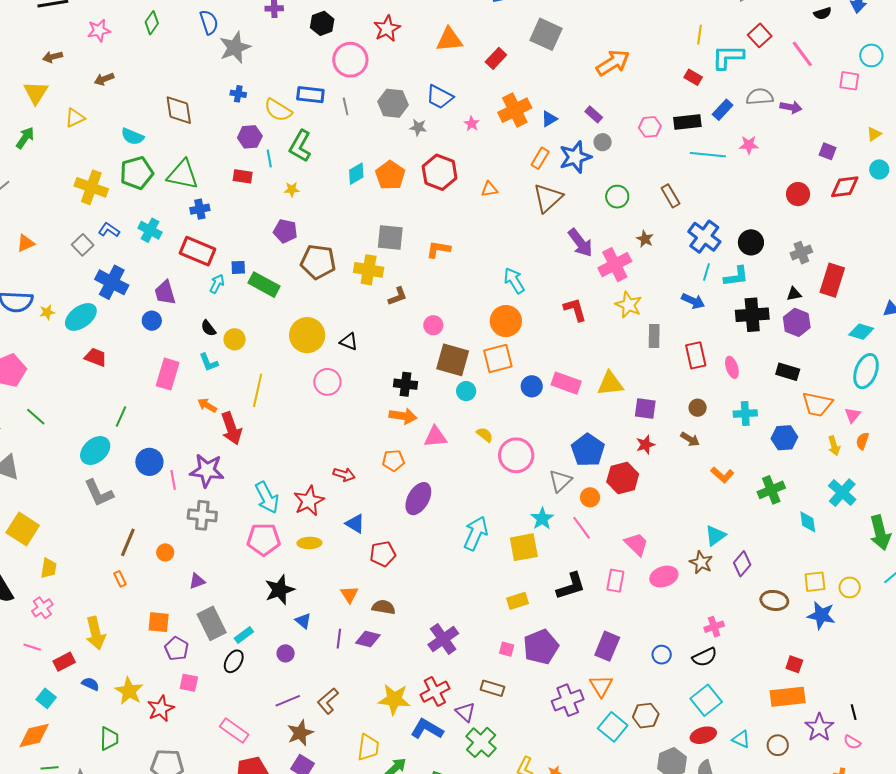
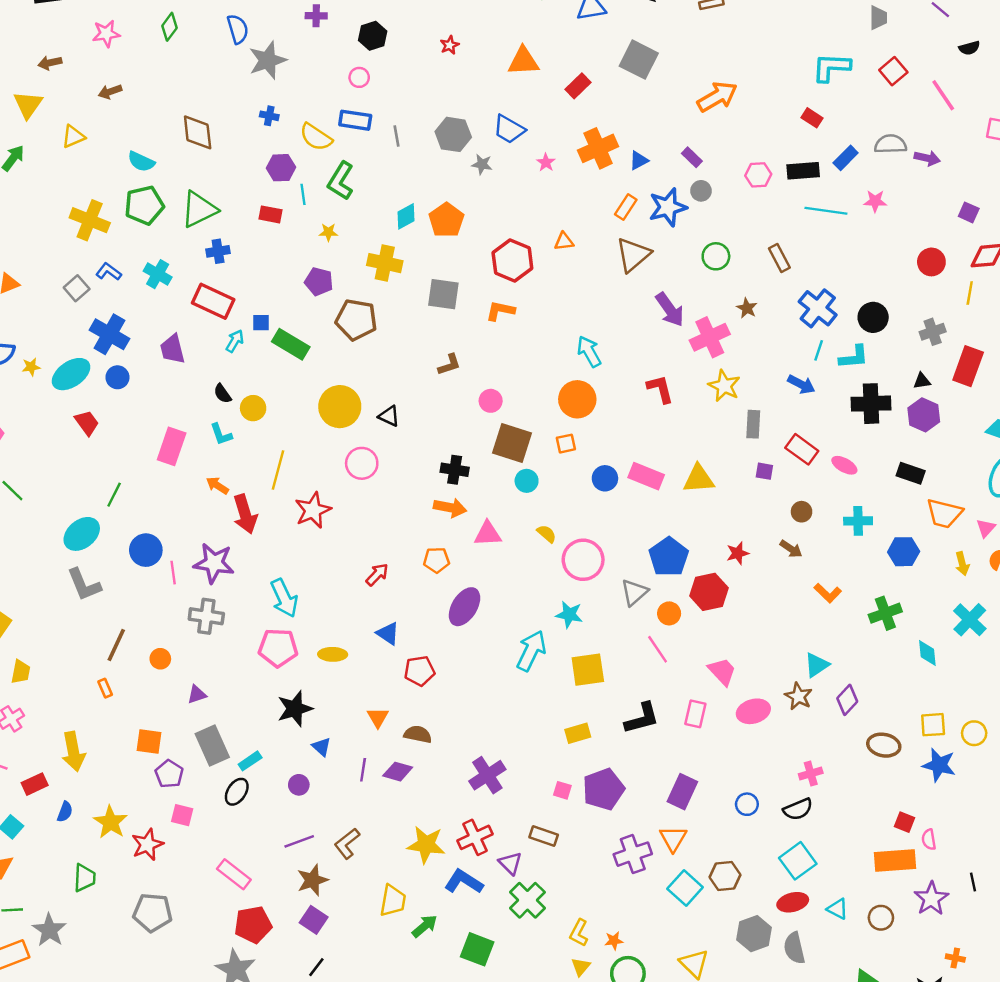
red star: (387, 29) -> (450, 45), size x0.6
yellow line: (699, 35) -> (970, 293), moved
cyan L-shape: (728, 57) -> (831, 67), moved
pink circle: (350, 60) -> (359, 77), moved, size x0.5
red hexagon: (440, 172) -> (512, 261), moved
green triangle: (183, 175) -> (199, 209), turned -40
yellow cross: (369, 270) -> (385, 263), moved
blue circle: (152, 321) -> (117, 377), moved
red rectangle: (696, 355) -> (802, 449), turned -44
red trapezoid: (96, 357) -> (87, 423), turned 30
orange square: (498, 359) -> (566, 444), size x0.6
pink ellipse: (732, 367) -> (844, 465), turned -45
purple square: (645, 408) -> (764, 471), moved, size x0.7
red arrow: (344, 475) -> (377, 574), turned -65
red star: (309, 501) -> (313, 510), moved
cyan star: (542, 519) -> (569, 615), moved, turned -30
blue semicircle: (90, 684) -> (65, 812), turned 84
pink semicircle: (852, 742) -> (929, 839), moved, turned 48

